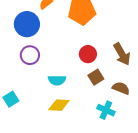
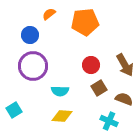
blue circle: (27, 24) -> (30, 35), size x0.7
purple circle: (30, 55) -> (33, 66), size x1.5

